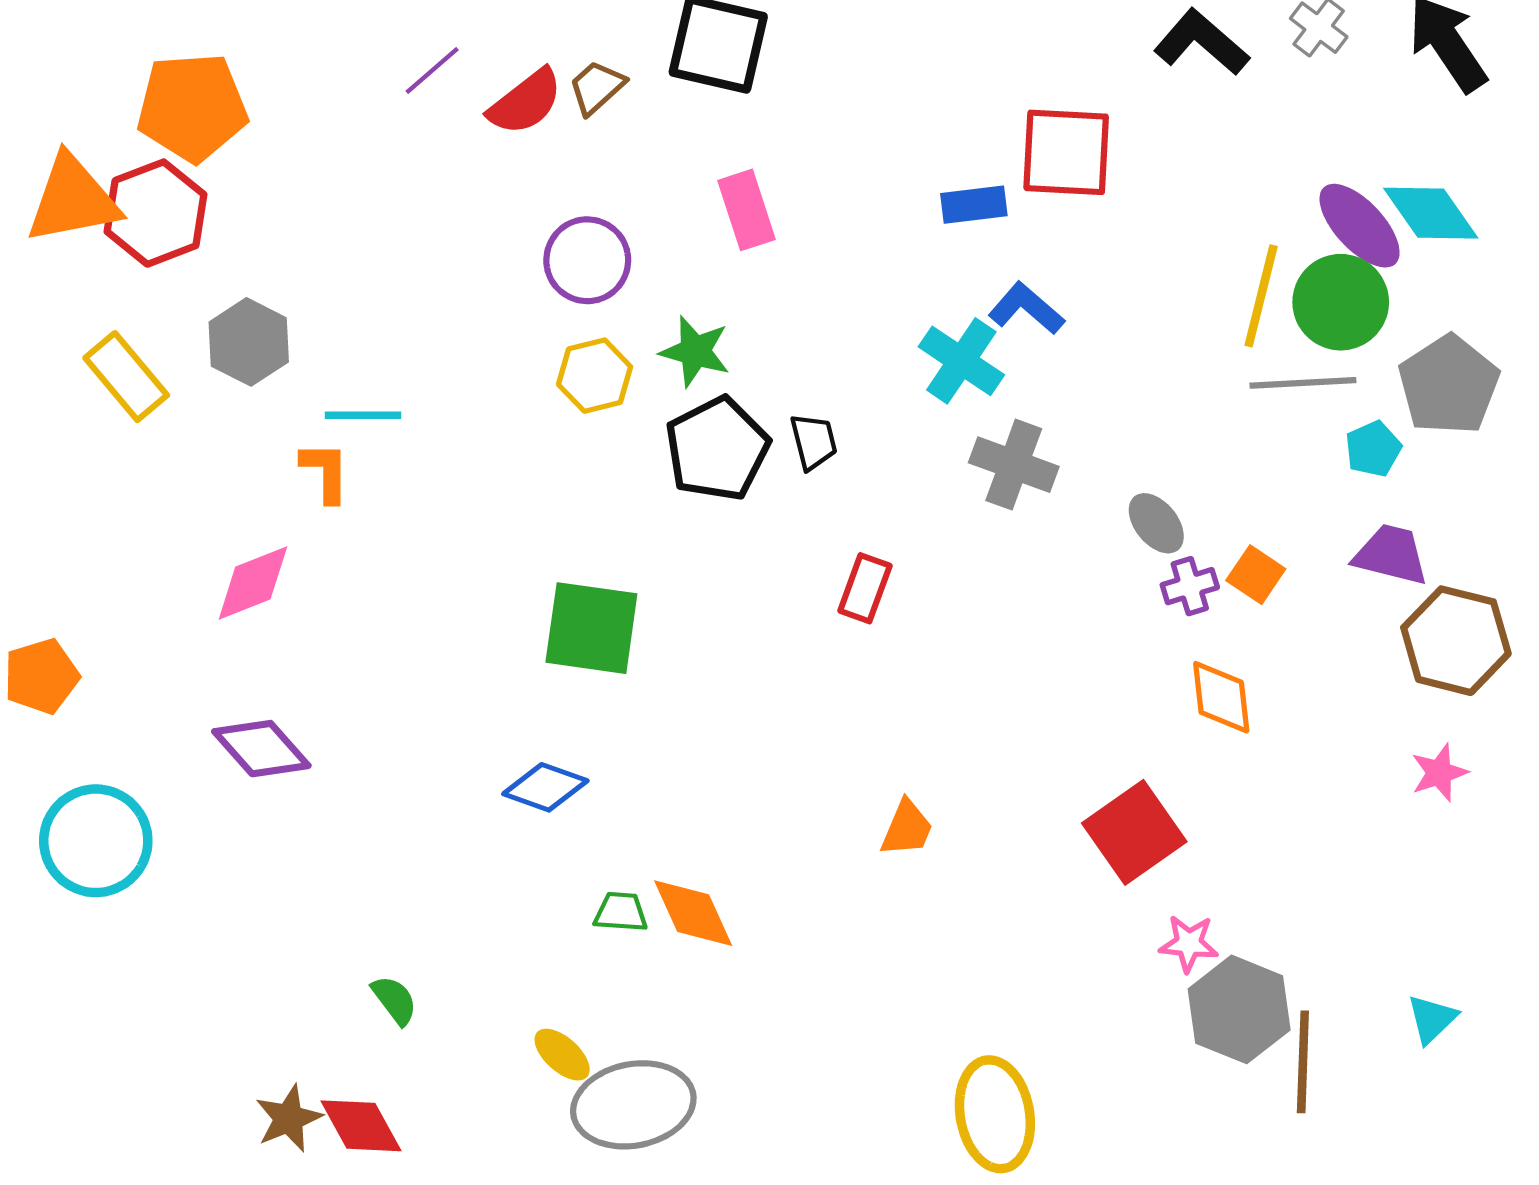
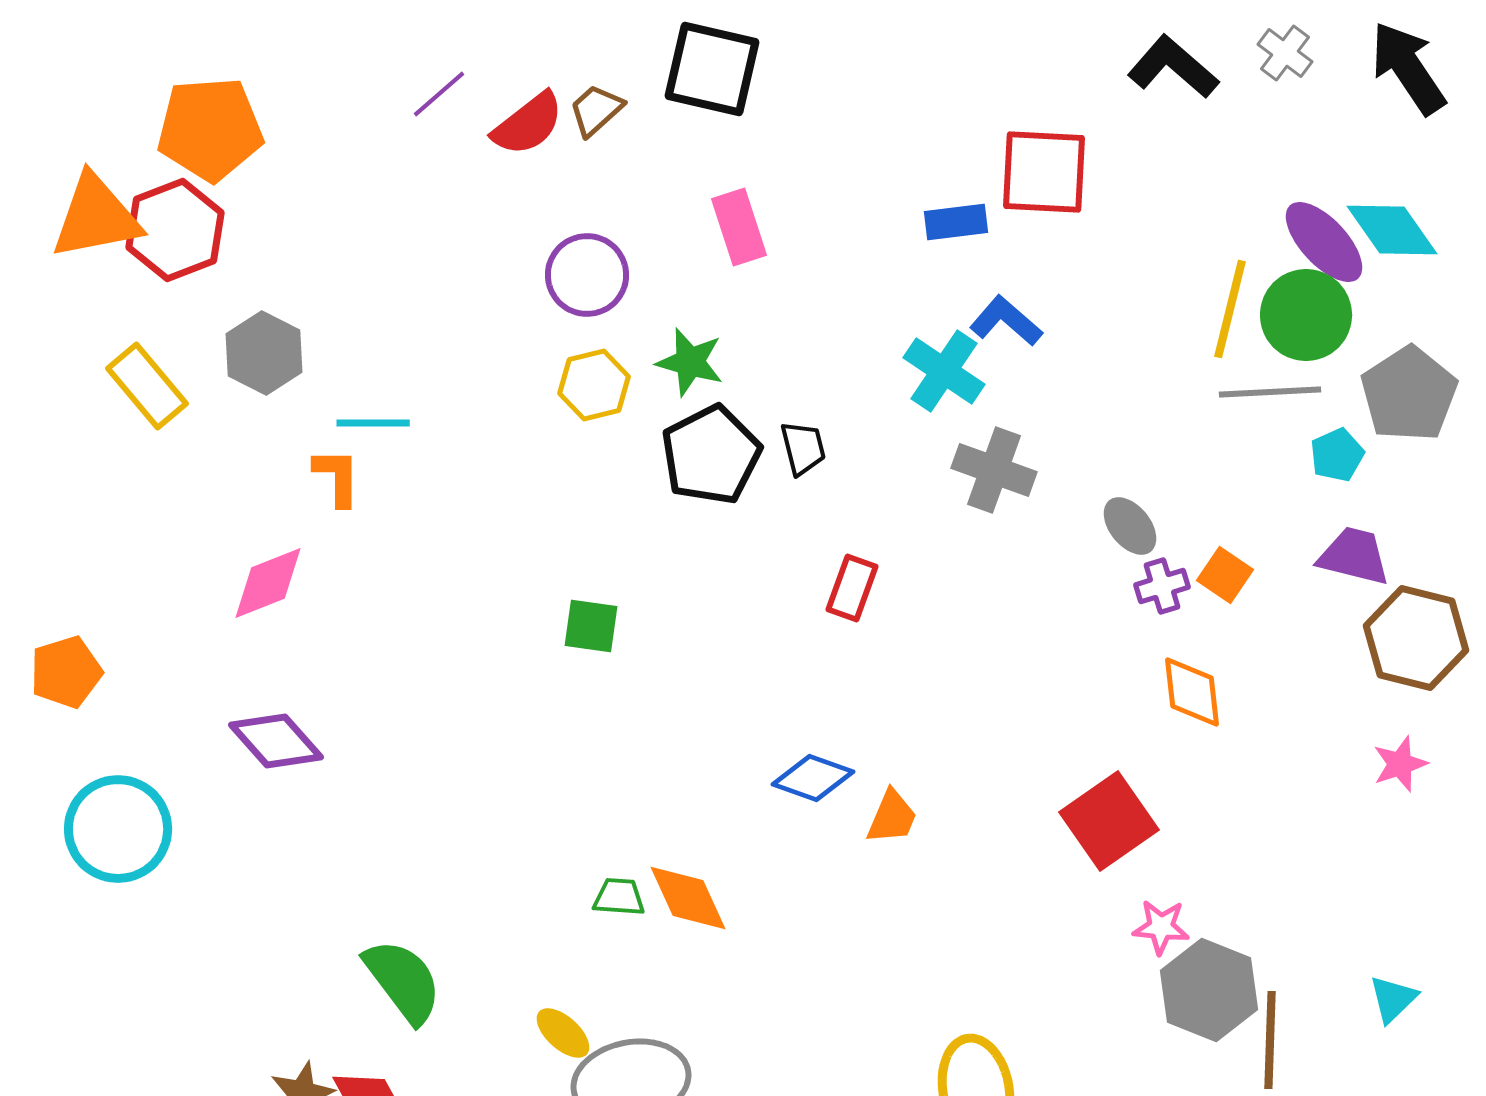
green square: (591, 628) -> (591, 626), size x0.6
blue diamond: (545, 787) -> (813, 778), moved
green semicircle: (394, 1000) -> (403, 981), size x1.8

